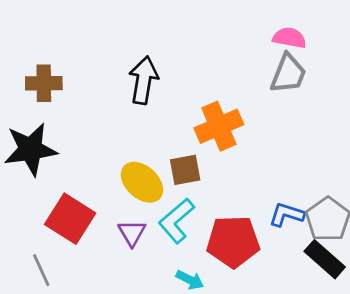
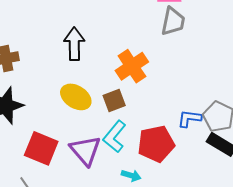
yellow ellipse: (142, 182) -> (76, 97), moved
purple triangle: (132, 233) -> (85, 150), size x1.6

